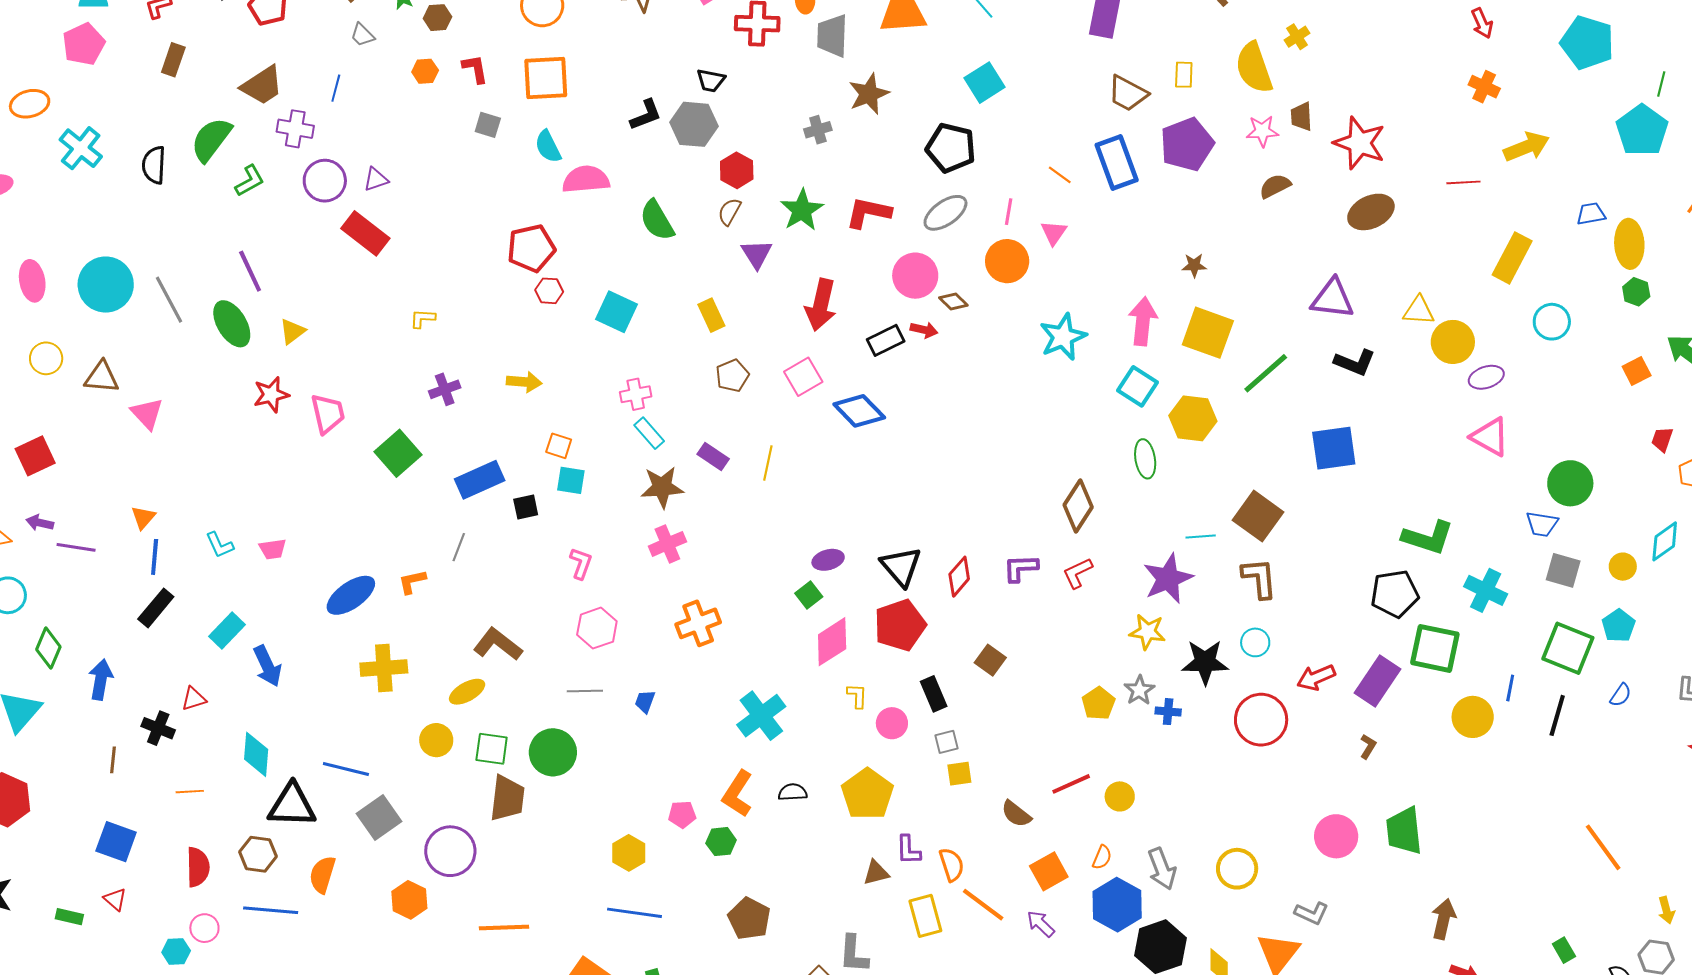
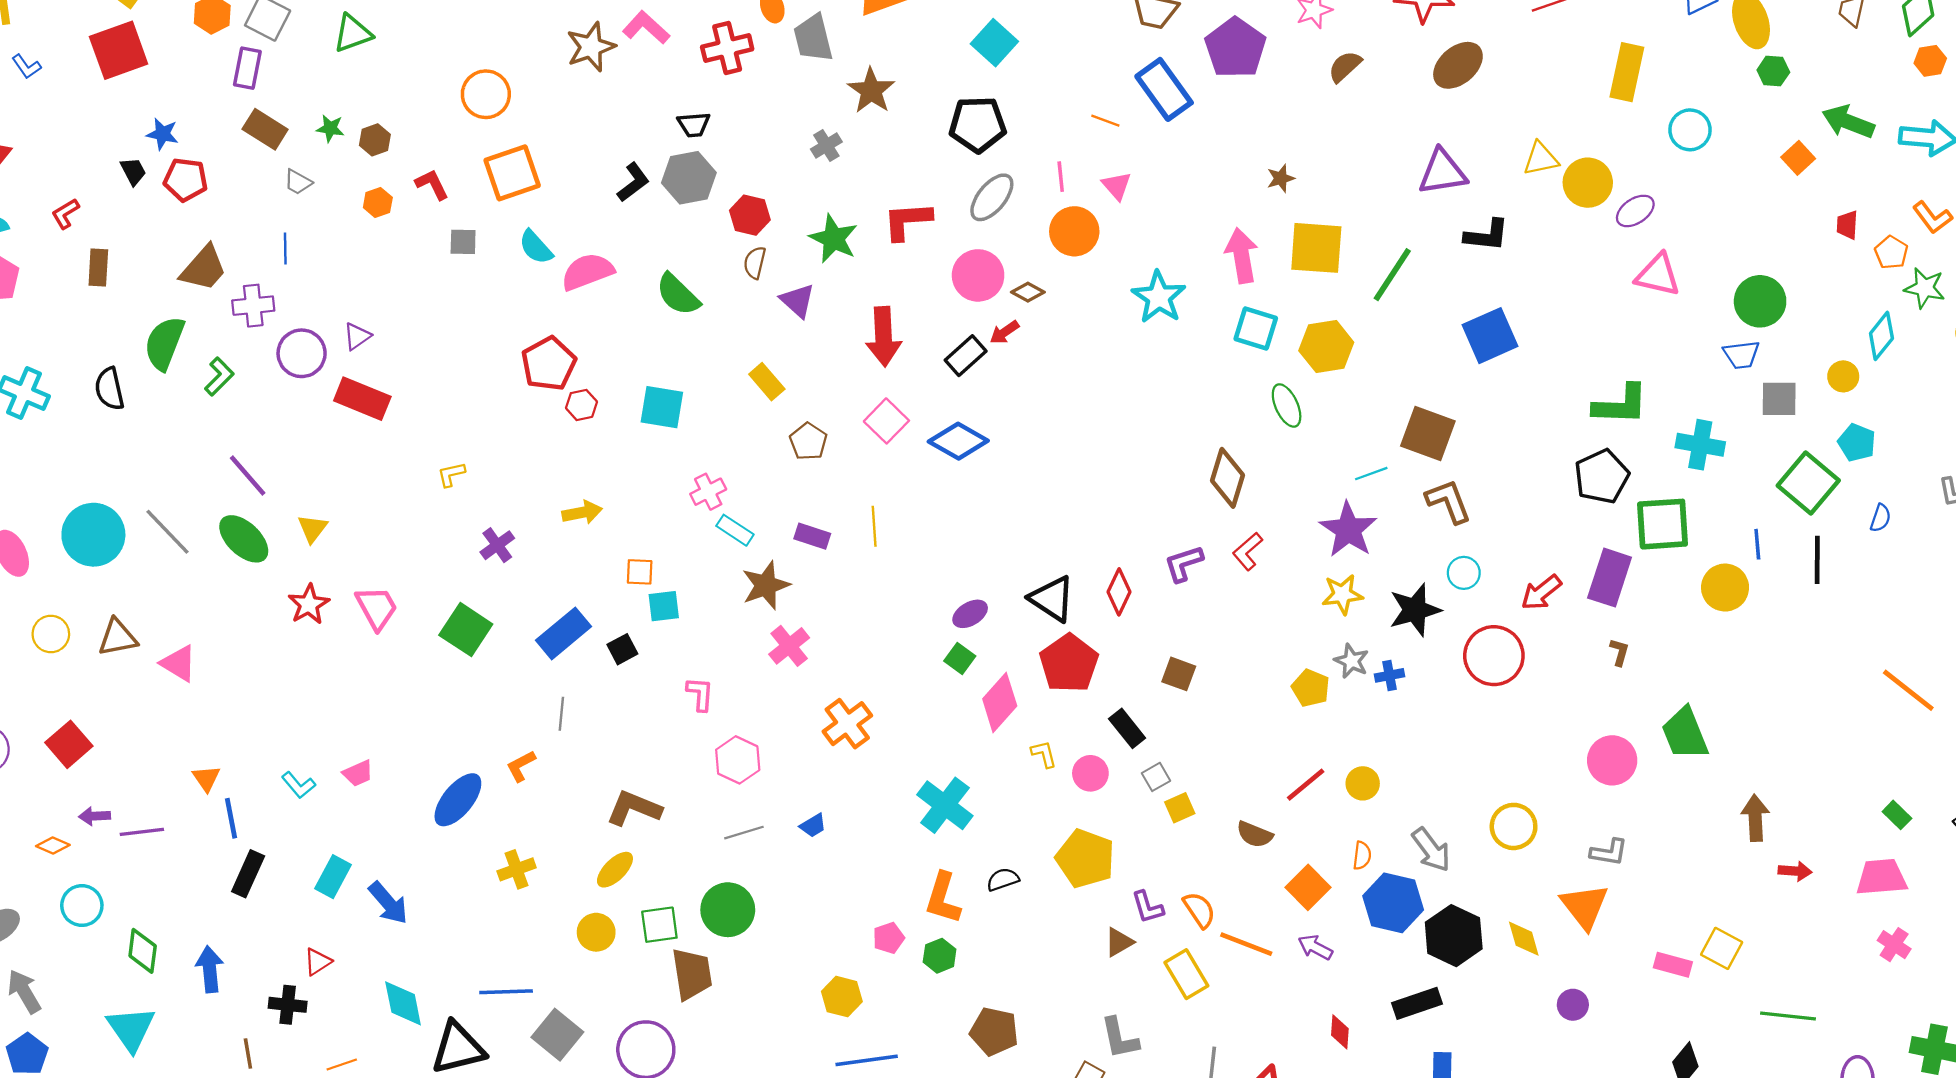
red arrow: (924, 330) -> (1004, 332), turned 148
green square: (1568, 648) -> (1808, 483), turned 34
yellow cross: (384, 668) -> (517, 869), size x0.7
blue trapezoid: (645, 701) -> (813, 826), turned -125

